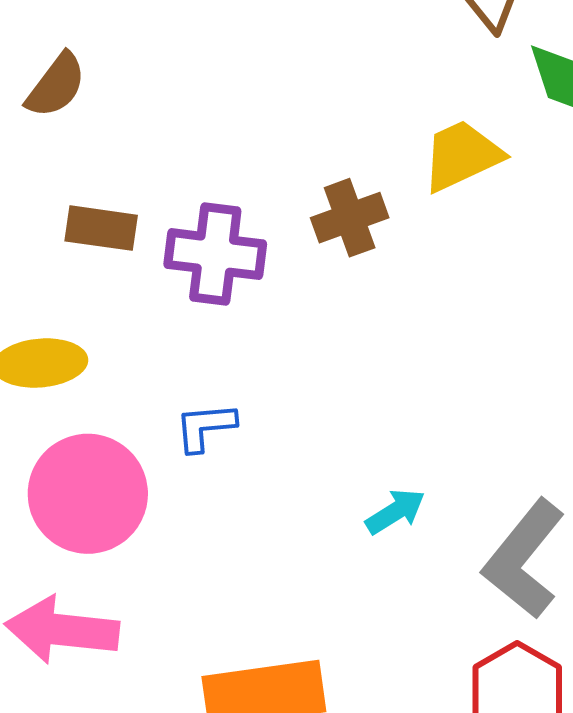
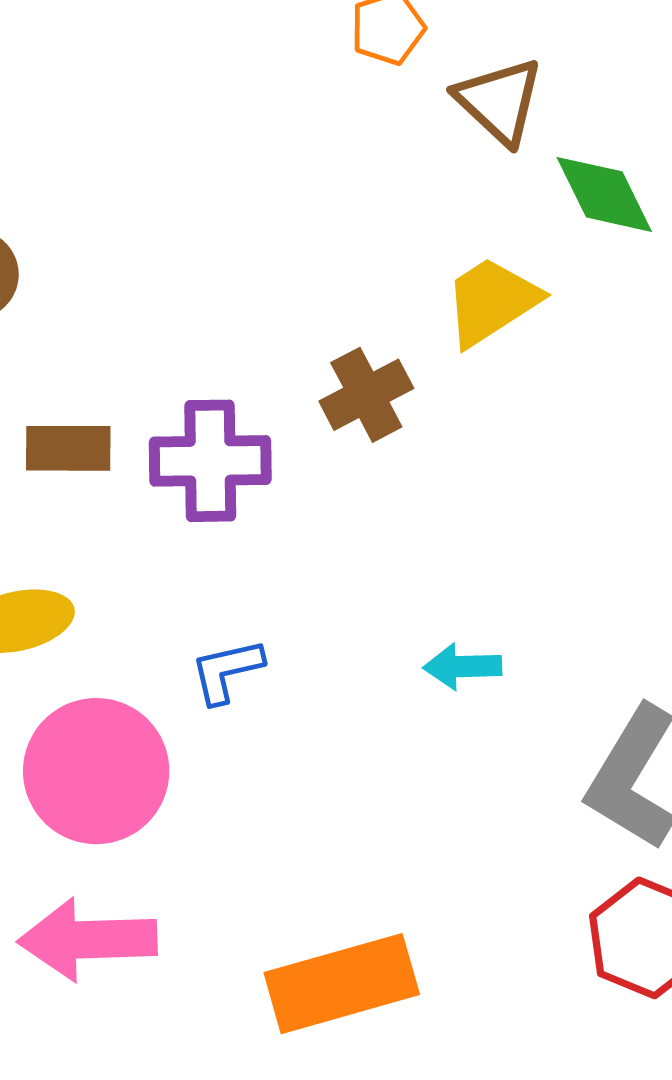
cyan arrow: (395, 512) -> (462, 667), moved, turned -142

